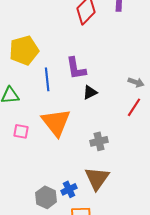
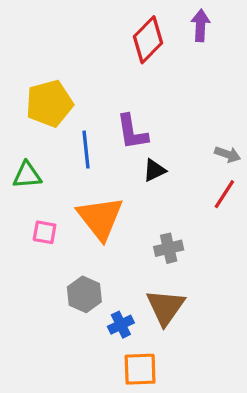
gray hexagon: (46, 197) -> (84, 294), moved

